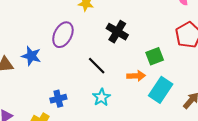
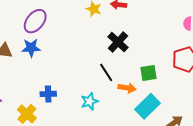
purple ellipse: (63, 35) -> (35, 21), moved
blue star: (31, 56) -> (31, 48), turned -30
black line: (97, 66) -> (106, 73), moved

